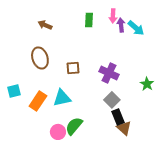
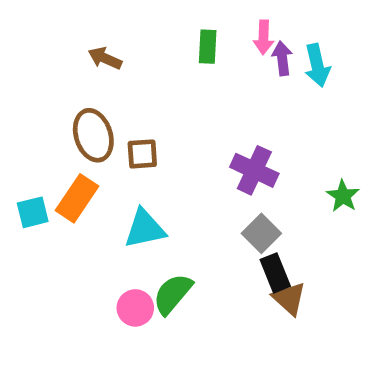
cyan arrow: (136, 28) -> (317, 65), turned 36
brown square: (73, 68) -> (142, 154), moved
orange rectangle: (38, 101) -> (77, 198), moved

